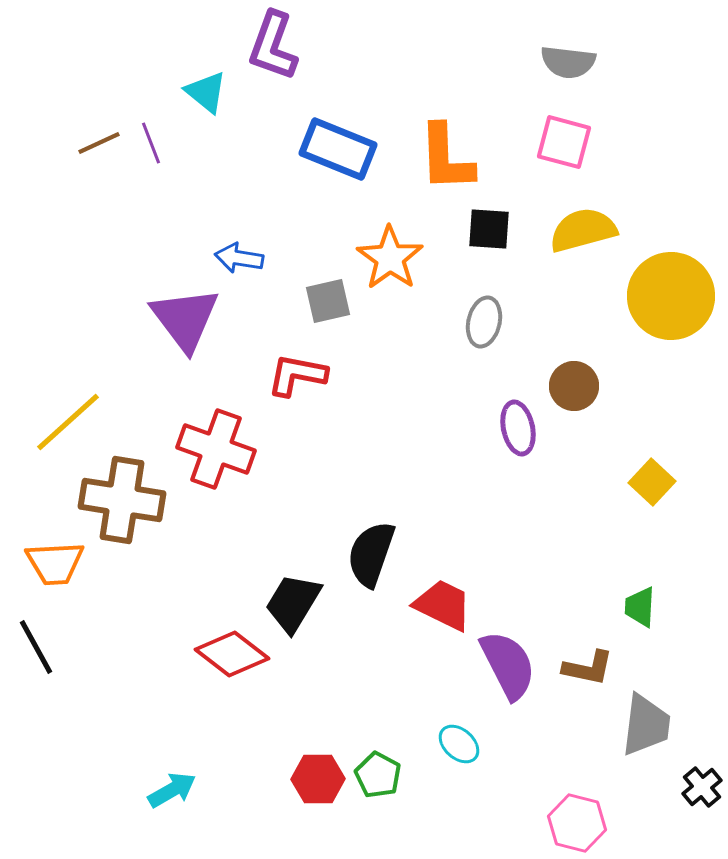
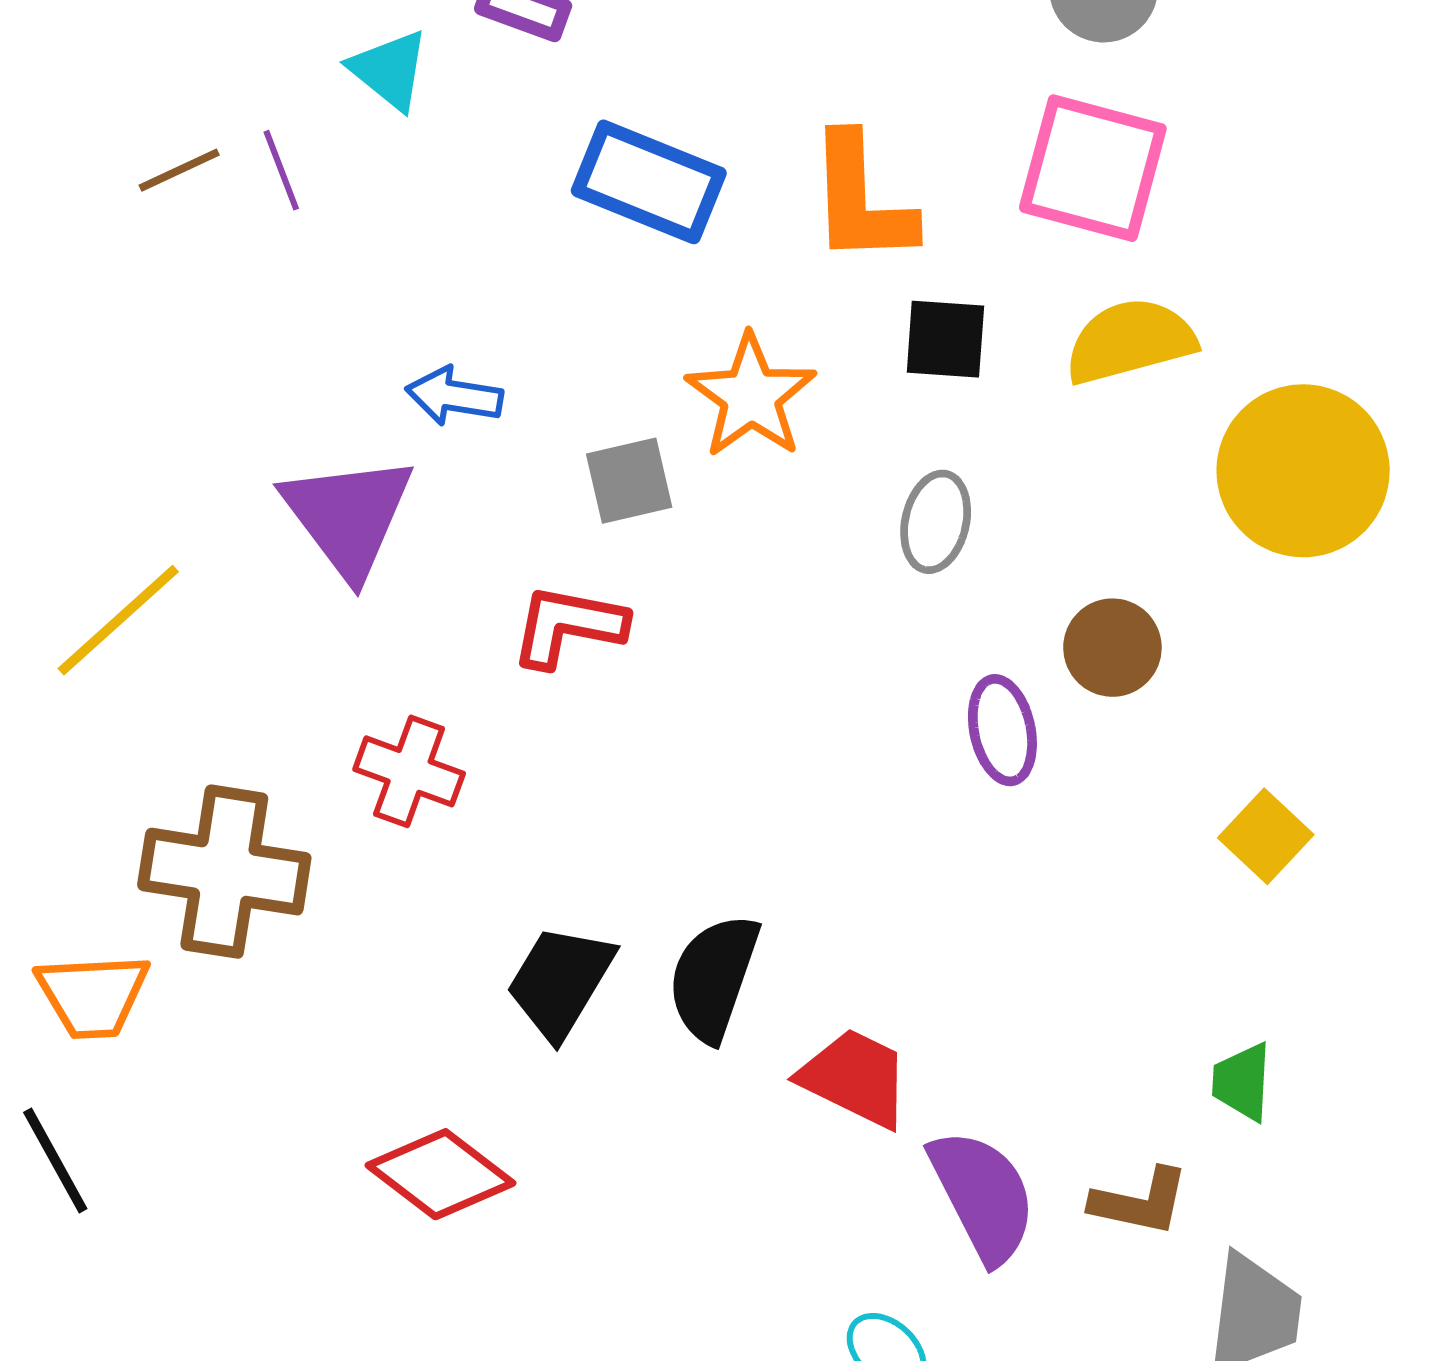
pink square: (564, 142) -> (1093, 168), size x1.4
yellow line: (68, 422) -> (118, 620), moved
red cross: (216, 449) -> (409, 771), size x0.7
black trapezoid: (293, 603) -> (560, 982), moved

